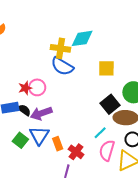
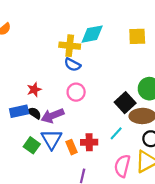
blue semicircle: (62, 66) -> (72, 65), size x0.7
yellow square: (106, 68) -> (137, 36), moved
pink circle: (37, 87) -> (76, 92), moved
pink semicircle: (107, 150) -> (122, 166), moved
red cross: (76, 152) -> (89, 142), moved, turned -35

